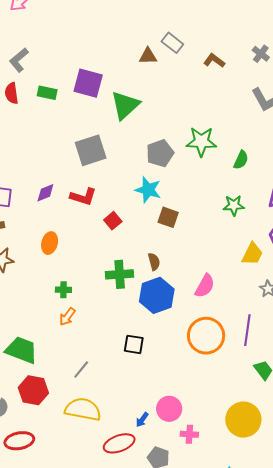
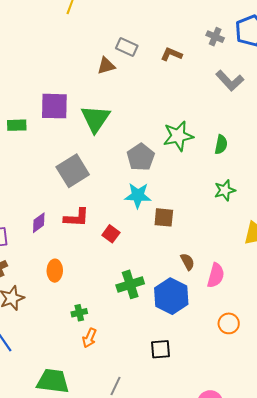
brown semicircle: (154, 262) -> (187, 262), moved
orange circle: (206, 336) -> (229, 323), size x0.6

